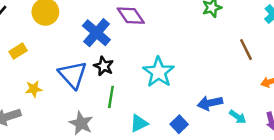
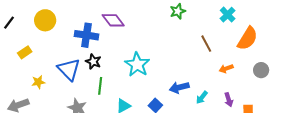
blue cross: (96, 33) -> (86, 35), turned -30
cyan arrow: (238, 117) -> (202, 97), turned 96

